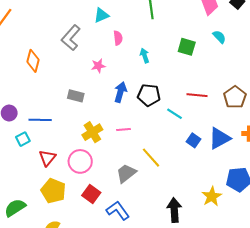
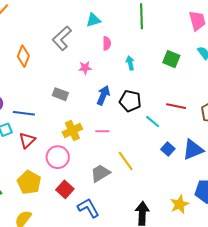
red triangle: (47, 158) -> (27, 140), moved

